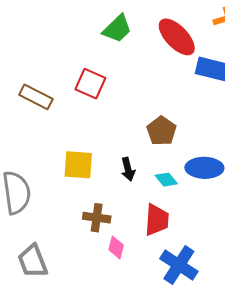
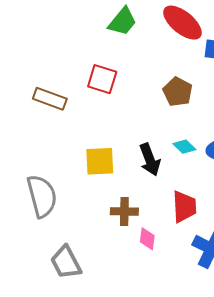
brown pentagon: (161, 131) -> (178, 92), moved
black arrow: (128, 169) -> (150, 160), size x1.4
cyan diamond: (166, 180) -> (184, 147), moved

